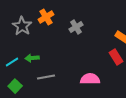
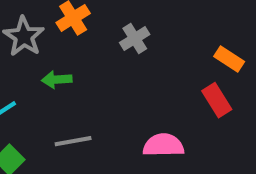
green arrow: (32, 58) -> (57, 80), moved

